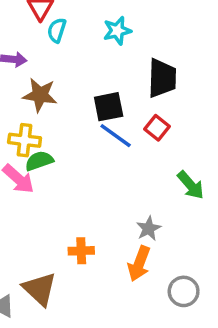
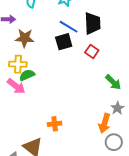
blue line: (116, 136) -> (69, 27), moved
gray star: (149, 229) -> (117, 108), moved
orange arrow: (139, 264) -> (105, 123), moved

